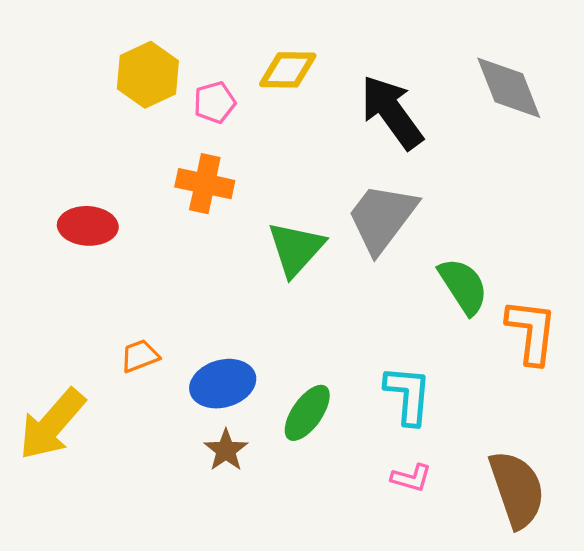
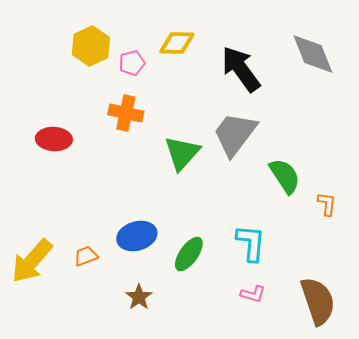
orange L-shape: (532, 332) -> (327, 204), size x0.6
orange trapezoid: (140, 356) -> (86, 256), moved
brown star: (226, 450) -> (139, 297), moved

